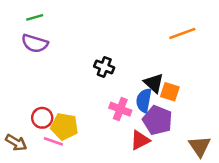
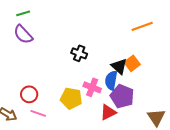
purple semicircle: (35, 43) -> (23, 34), turned 30
orange square: (170, 92) -> (132, 63), moved, turned 35
yellow pentagon: (64, 126) -> (71, 98), moved

